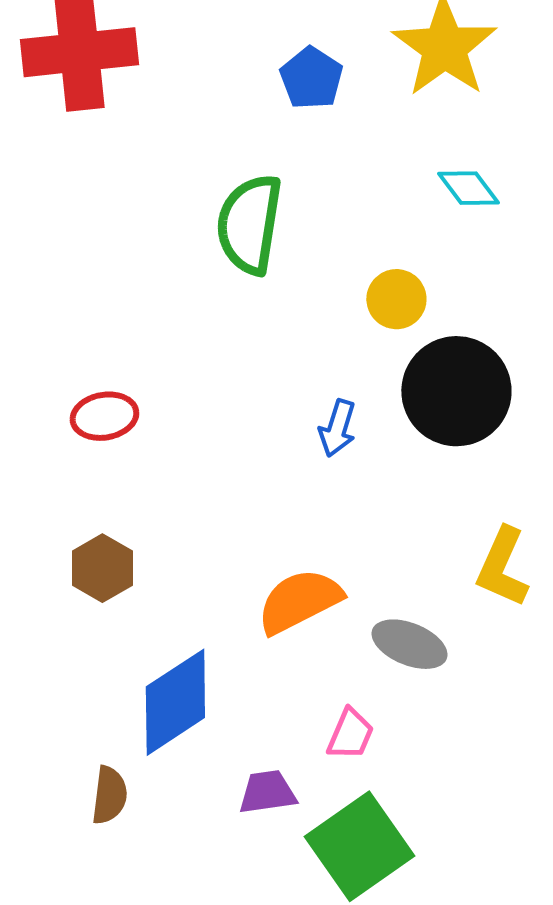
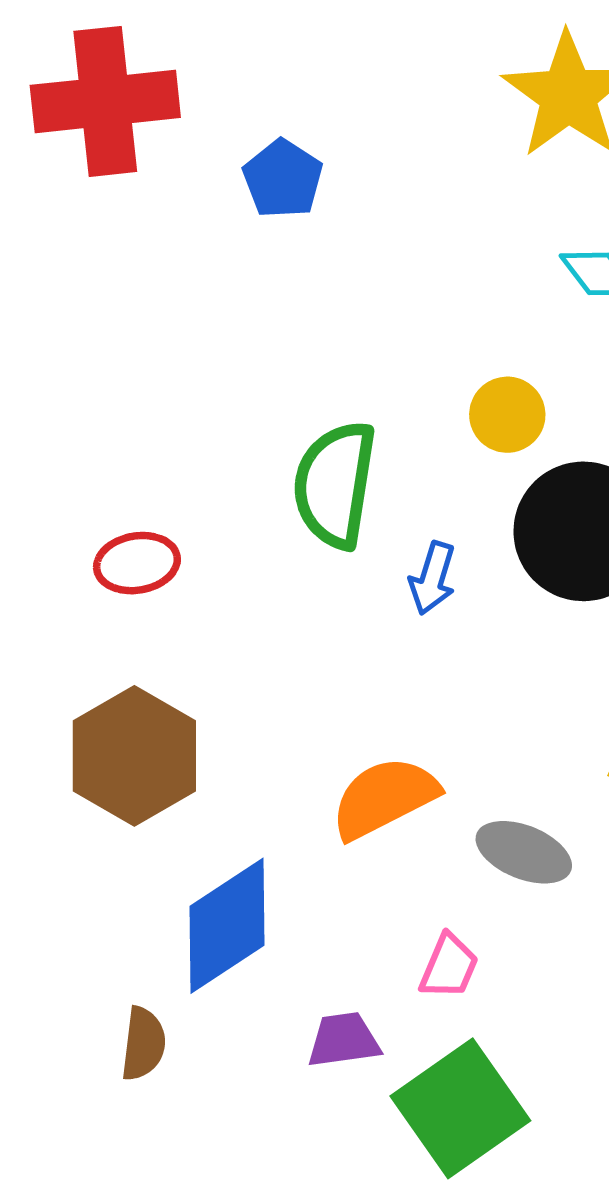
blue pentagon: (311, 78) -> (283, 179), moved
green semicircle: (249, 224) -> (335, 484), moved
brown hexagon: (102, 568) -> (134, 756), size x1.6

